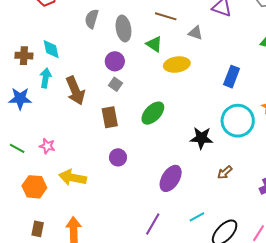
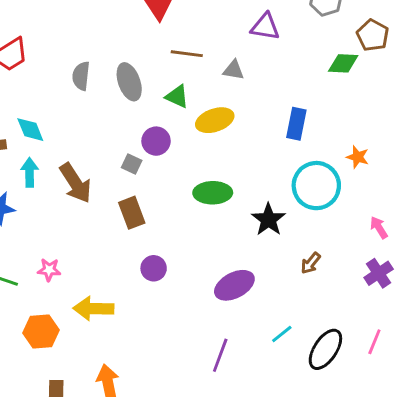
purple circle: (115, 61) -> (156, 141), moved
green ellipse: (153, 113) -> (213, 193), moved, turned 55
black star: (201, 138) -> (268, 220), turned -30
purple ellipse: (171, 178) -> (234, 285), turned 40

